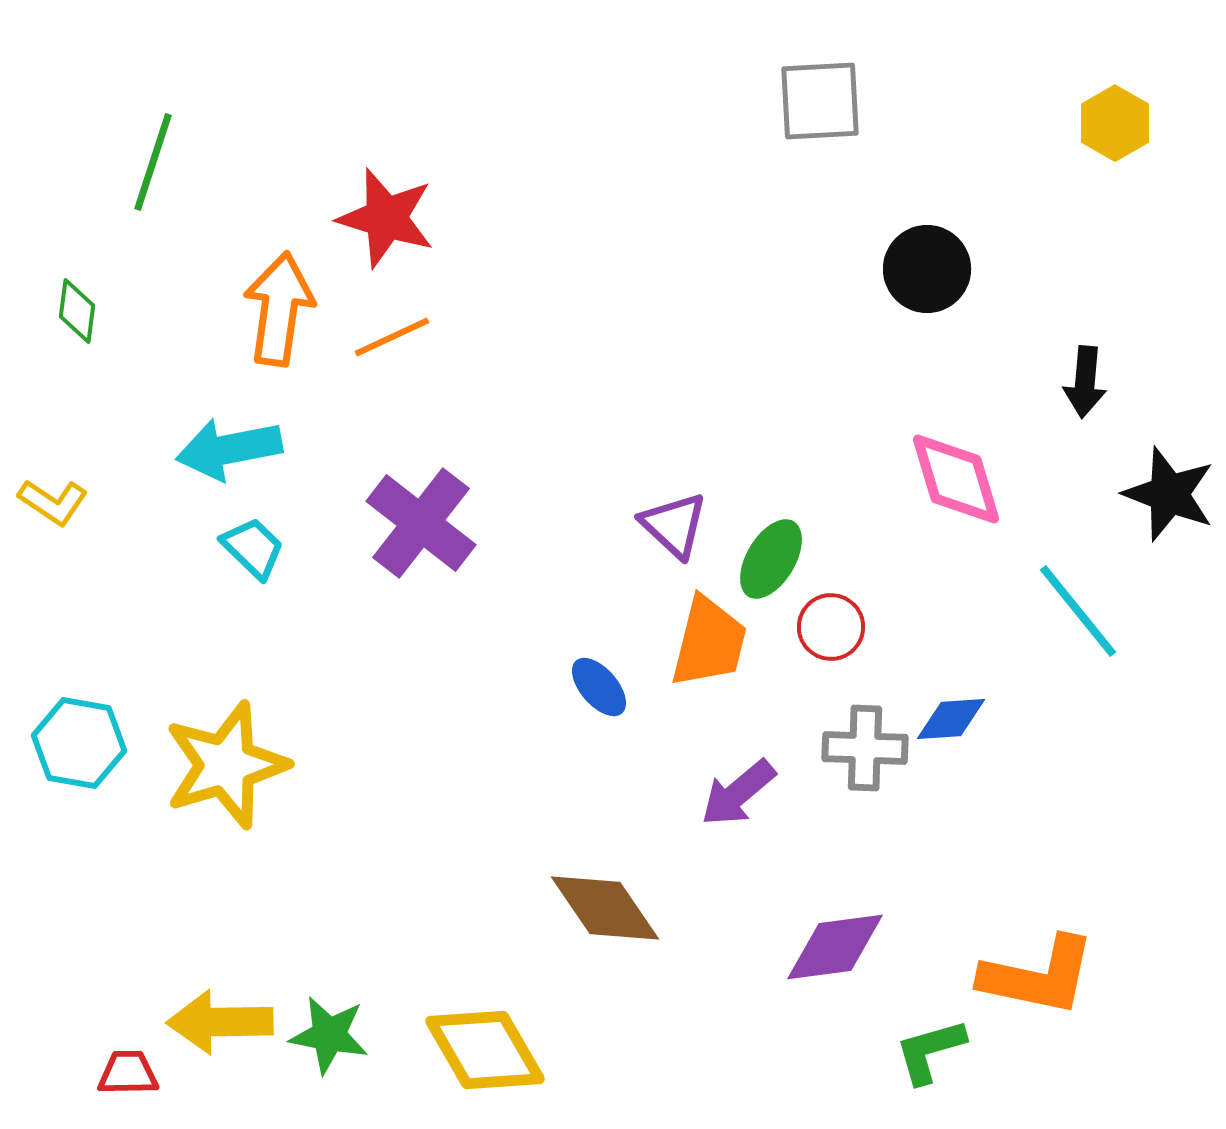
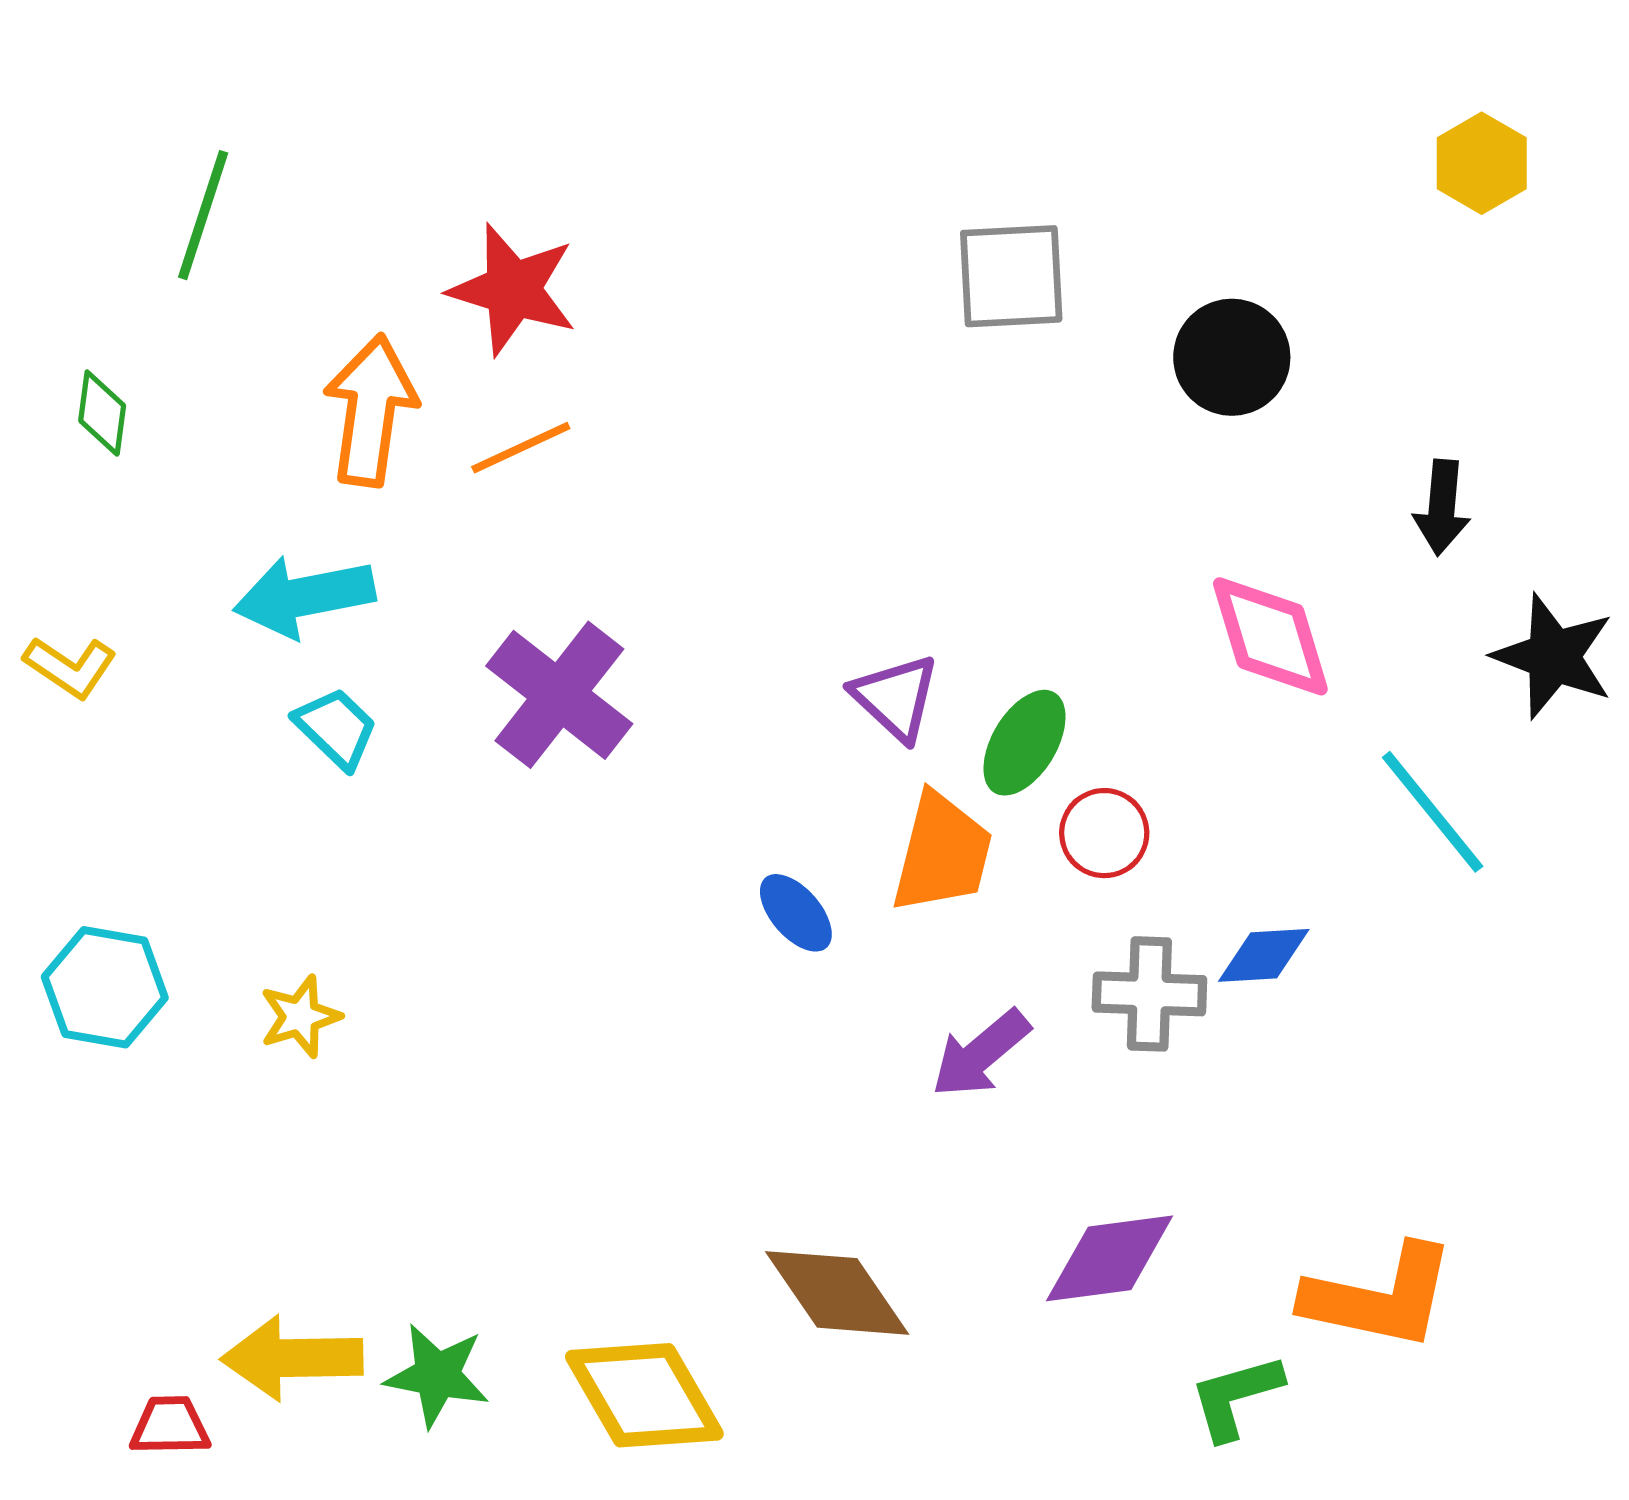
gray square: (820, 101) -> (1011, 276), moved
yellow star: (226, 765) -> (300, 1016), size x0.5
brown diamond: (605, 908) -> (837, 1293), moved

